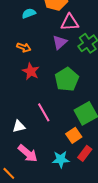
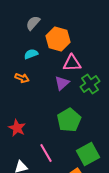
orange arrow: (24, 47) -> (22, 78), moved
red star: (31, 71) -> (17, 128), moved

